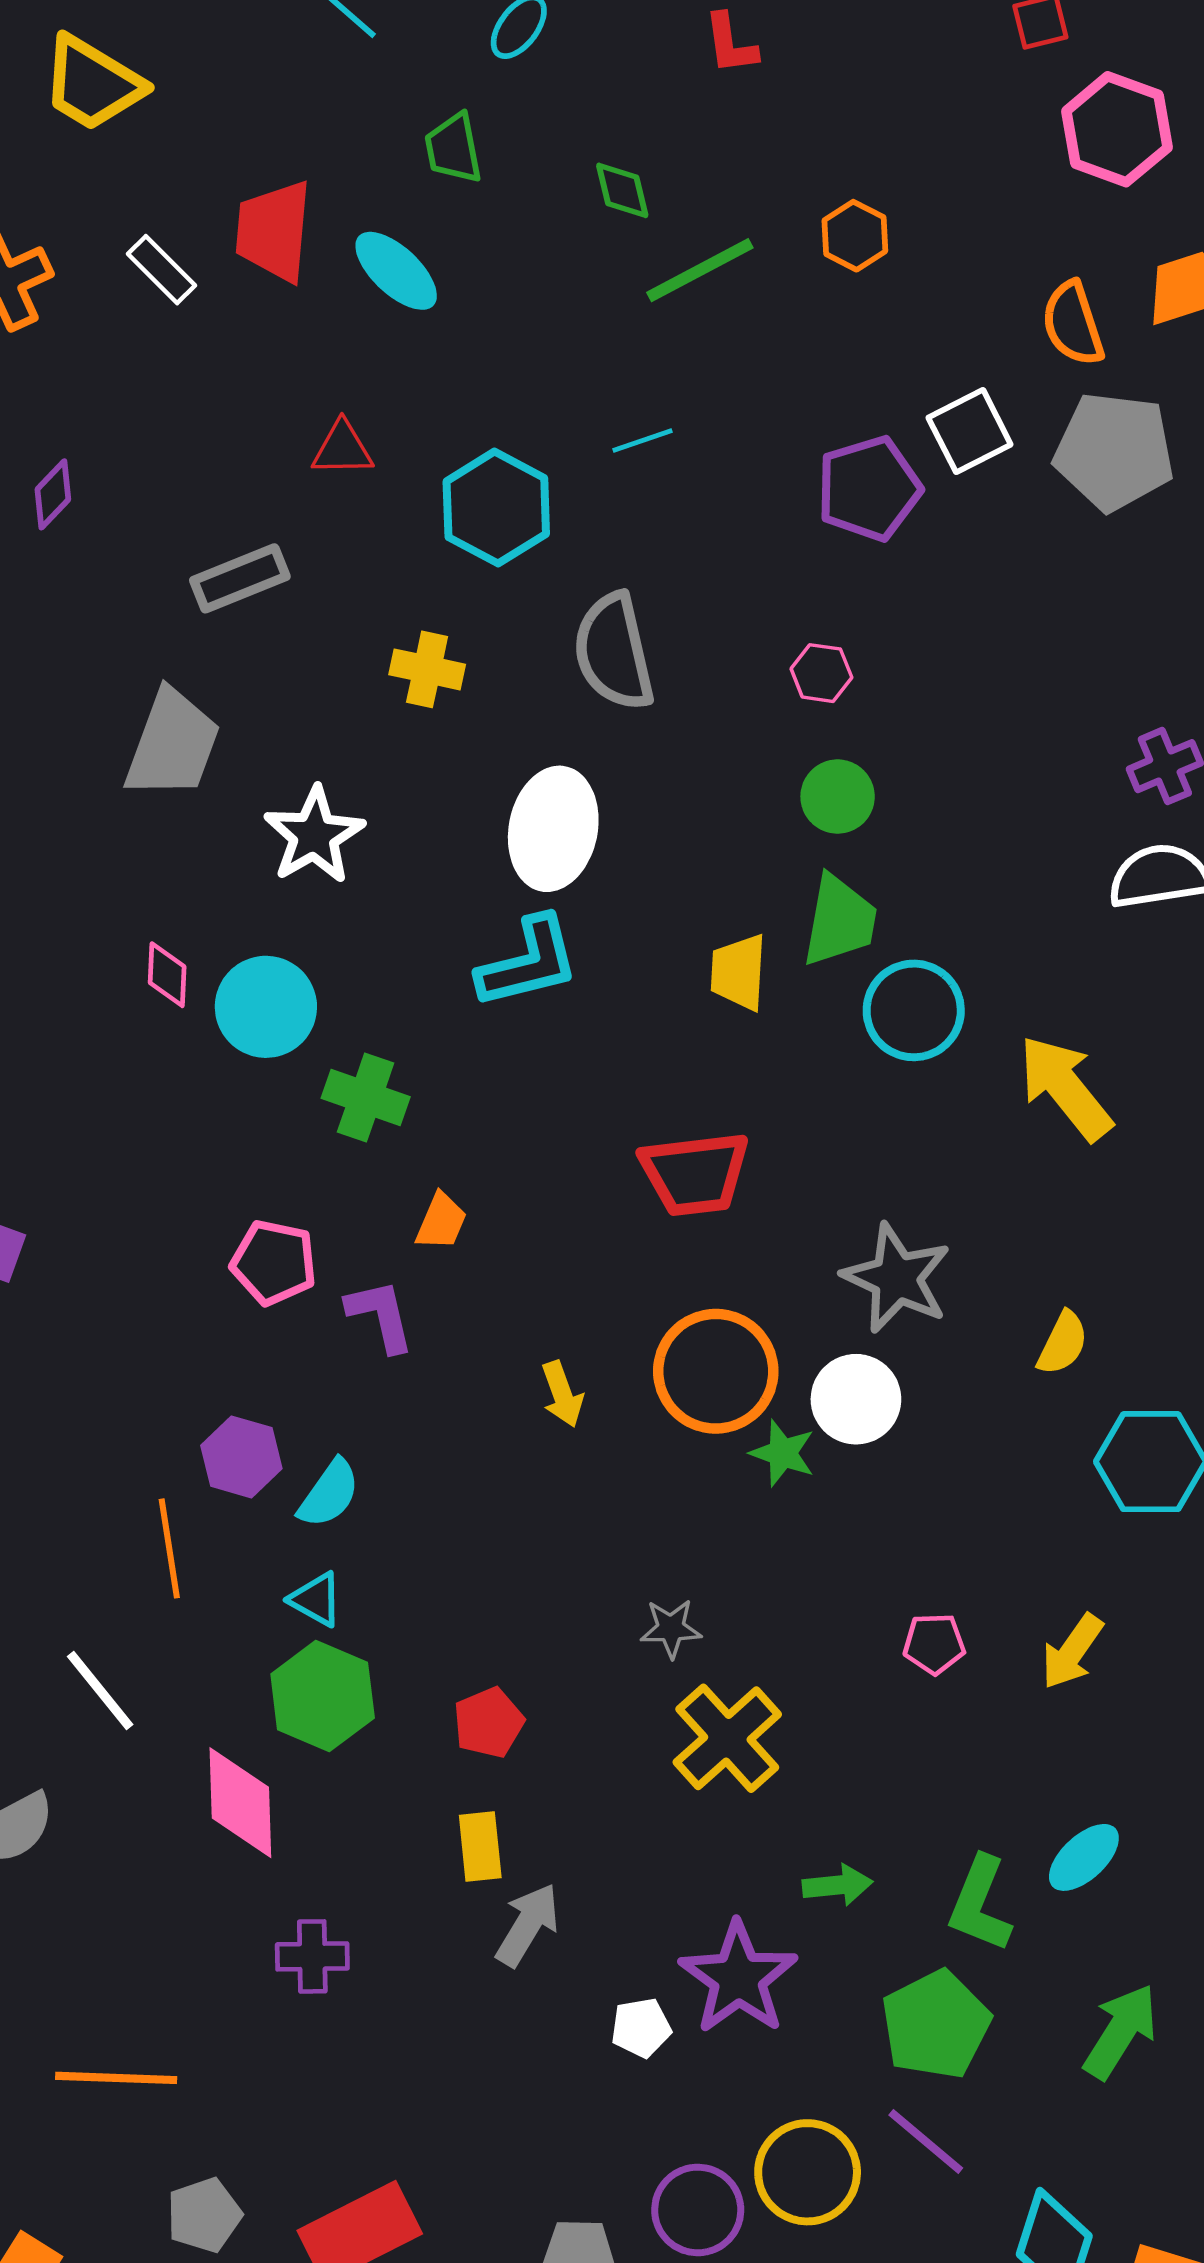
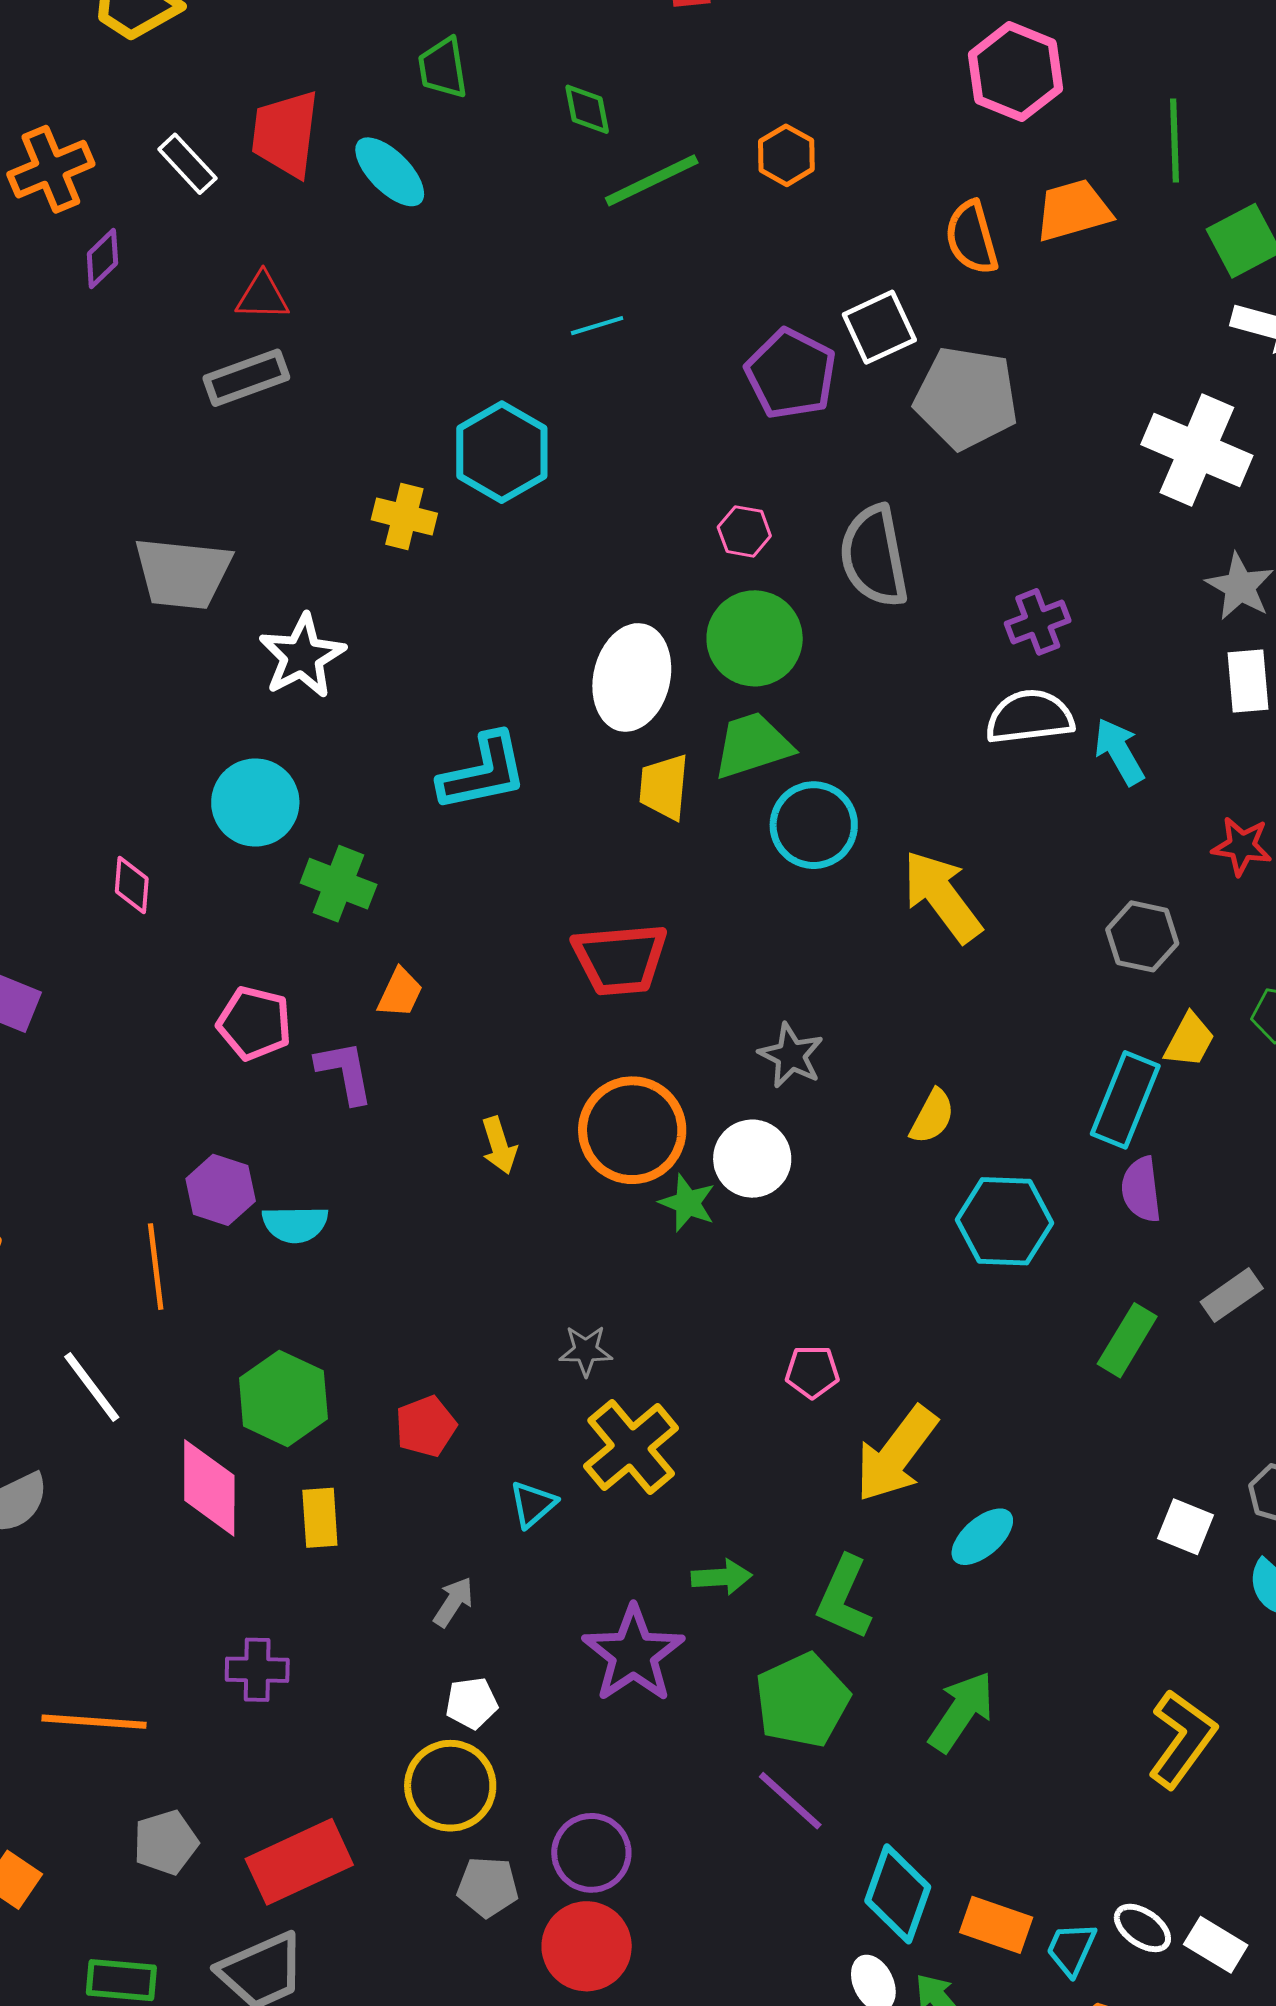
red triangle: (342, 449) -> (262, 296), moved
gray pentagon: (1114, 451) -> (966, 398), moved
purple pentagon: (869, 489) -> (791, 374), turned -30
purple diamond: (53, 494) -> (102, 258), moved
cyan hexagon: (496, 508) -> (502, 452), moved
gray rectangle: (240, 578) -> (246, 378), moved
gray semicircle: (614, 652) -> (874, 556), moved
gray trapezoid: (172, 744) -> (183, 573), turned 74
green circle: (838, 797) -> (755, 638), size x1.5
white ellipse: (553, 829) -> (632, 677), moved
green trapezoid: (840, 921) -> (753, 745), turned -120
pink diamond: (167, 975) -> (132, 885), moved
gray star: (897, 1278) -> (791, 1055), size x0.7
cyan semicircle: (329, 1494) -> (295, 1224), turned 52
cyan triangle: (316, 1599) -> (533, 1504), moved, turned 48
yellow arrow: (1072, 1652) -> (896, 1454), moved, size x1.5
yellow rectangle: (480, 1846) -> (320, 1518), moved
cyan ellipse: (1084, 1857) -> (982, 1537), moved
gray arrow: (528, 1925) -> (453, 1602), size x0.7
purple cross: (312, 1956) -> (257, 1670), moved
white pentagon: (641, 2028) -> (472, 1703), moved
yellow circle: (808, 2172) -> (450, 1786), moved

